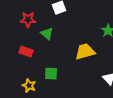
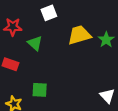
yellow trapezoid: (85, 52) -> (79, 35), moved

